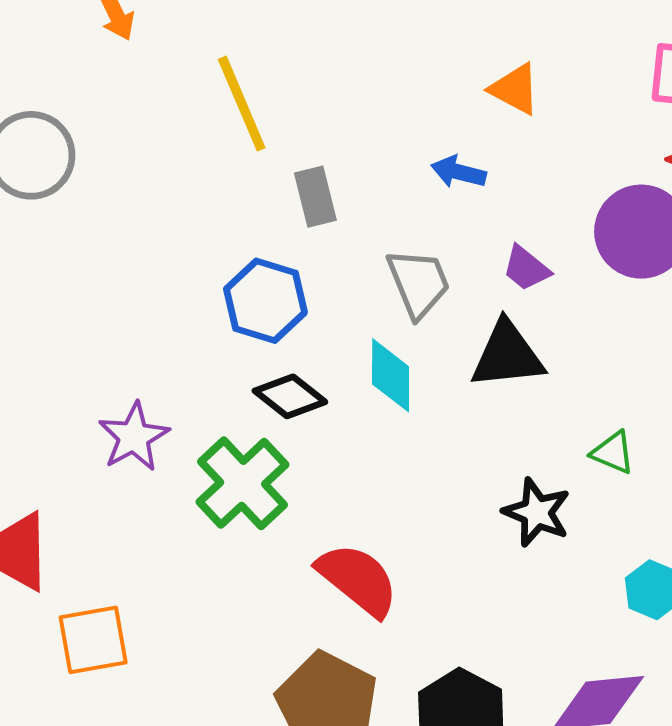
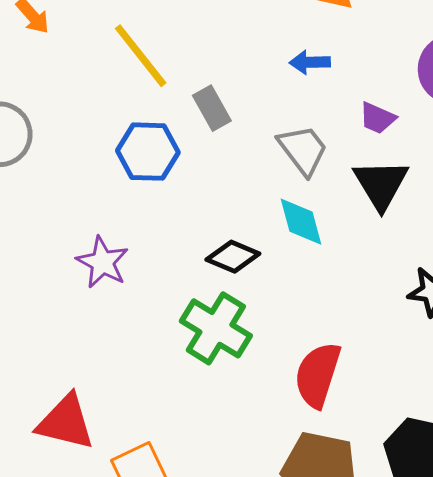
blue hexagon: (265, 301) -> (148, 152), moved
black triangle: (507, 355) -> (381, 184), turned -40
purple star: (134, 437) -> (103, 262), moved
red semicircle: (358, 579) -> (318, 375), turned -96

